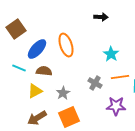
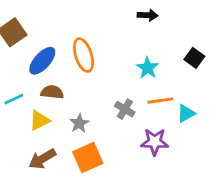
black arrow: (101, 17) -> (148, 15), moved
cyan line: (19, 68) -> (14, 99), moved, turned -48

